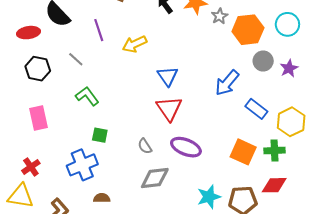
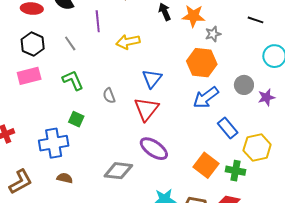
orange hexagon: (248, 30) -> (202, 63), moved
pink rectangle: (39, 118) -> (29, 76), moved, turned 75
gray semicircle: (145, 146) -> (109, 96), moved

